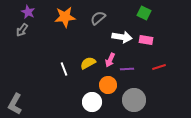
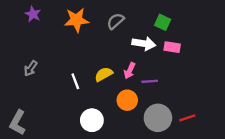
green square: (144, 13) -> (163, 22), moved
gray arrow: (22, 30) -> (31, 68), moved
red line: (159, 67) -> (187, 118), moved
white circle: (92, 102) -> (92, 120), moved

